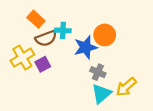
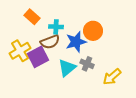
brown semicircle: (46, 38) -> (50, 42), moved
purple square: (43, 64) -> (38, 57), size x1.5
cyan triangle: (101, 94) -> (67, 68), moved

